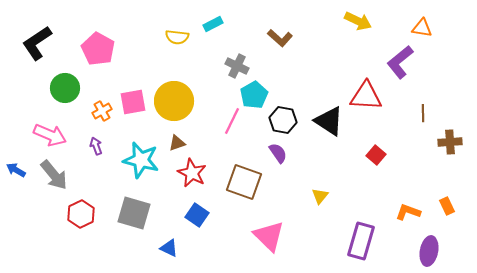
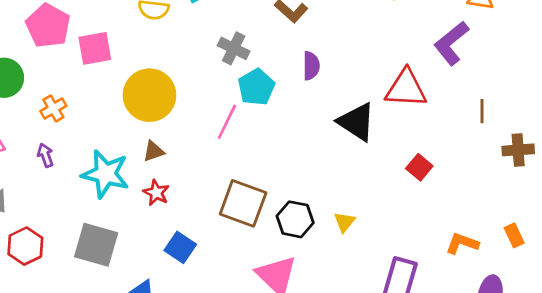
pink square: (133, 102) -> (95, 48), moved
black hexagon: (283, 120) -> (295, 219), moved
purple semicircle: (278, 153) -> (311, 66), moved, turned 35
red star: (192, 173) -> (156, 193), moved, size x0.7

